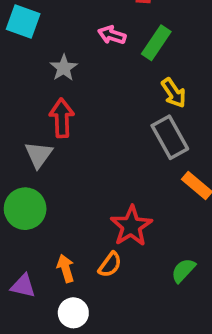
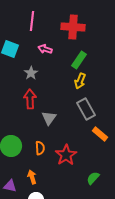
pink arrow: (112, 35) -> (45, 49), moved
yellow arrow: (174, 93) -> (80, 81), moved, turned 56
gray triangle: (39, 155) -> (49, 118), moved
orange semicircle: (110, 265) -> (40, 148), moved, turned -40

